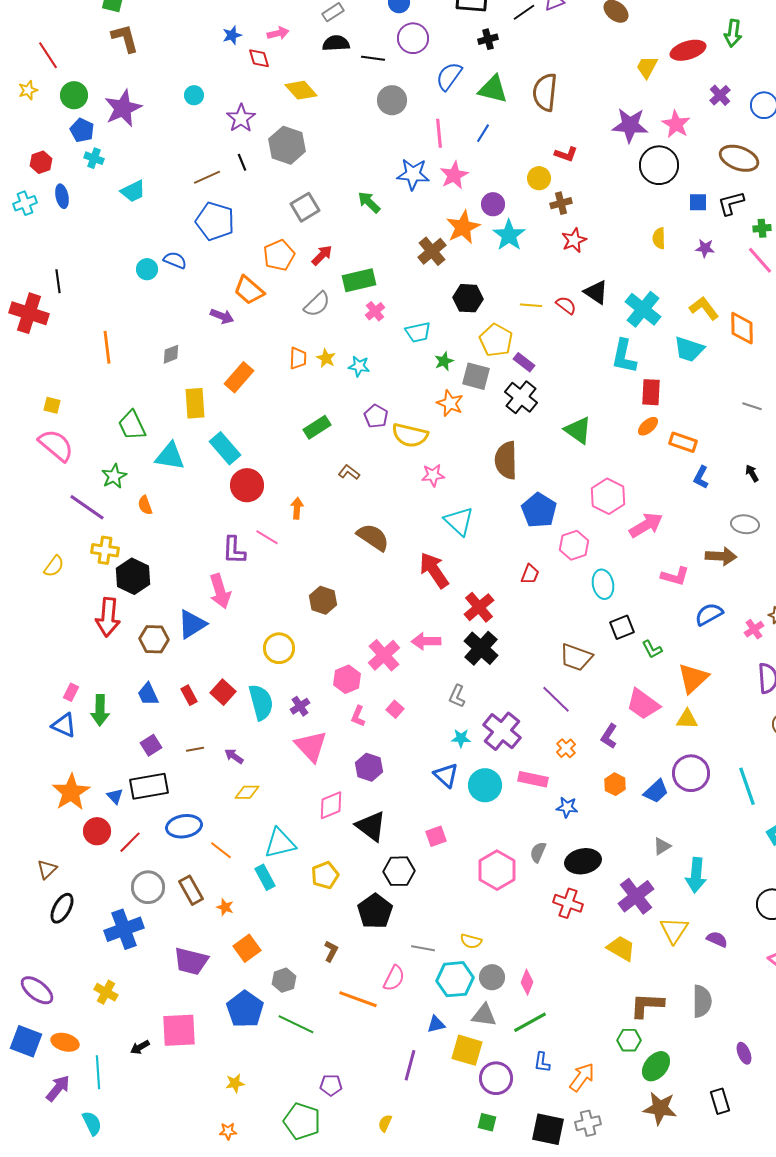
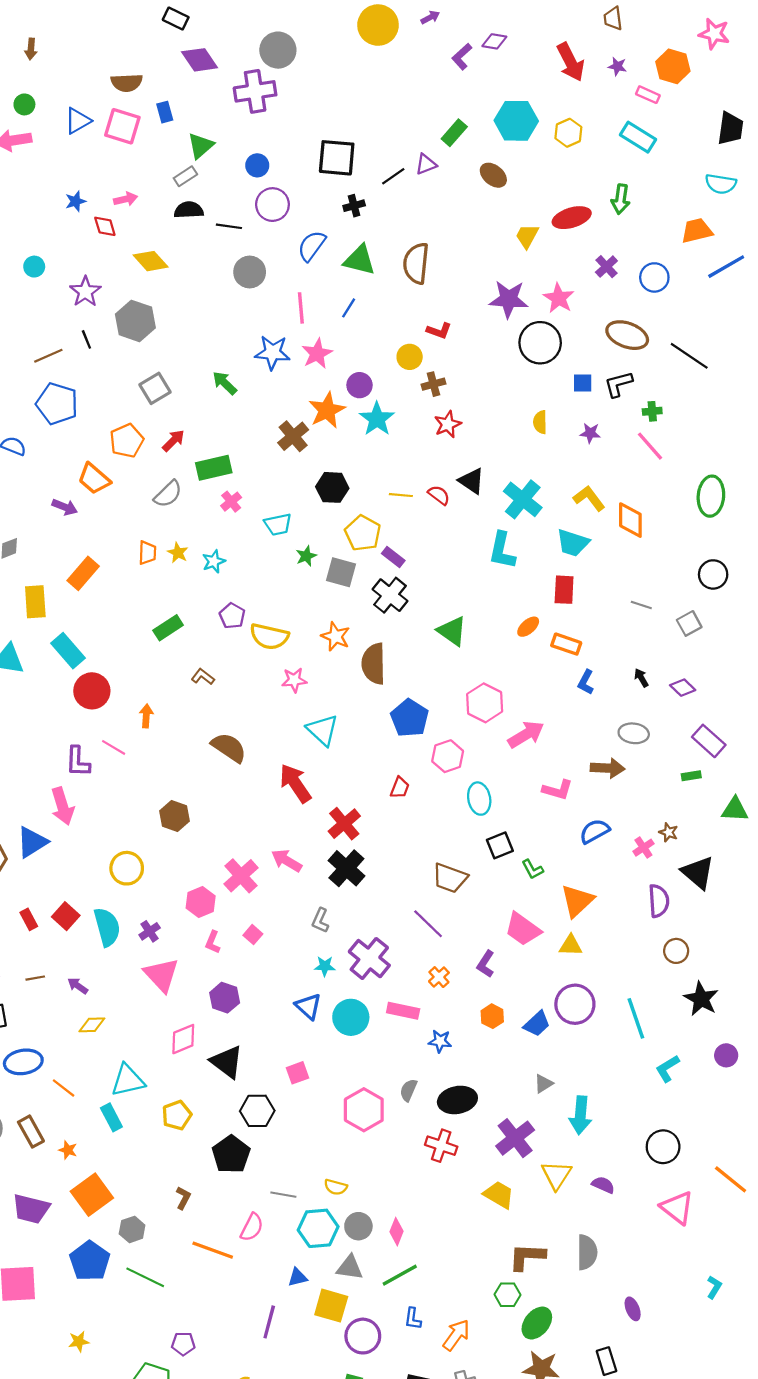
cyan star: (359, 366) -> (214, 561), turned -30
red rectangle: (651, 392) -> (564, 590), moved
orange star: (450, 403) -> (336, 636), moved
pink arrow: (426, 641) -> (287, 861), turned 32
orange square: (247, 948) -> (92, 1195), size x1.4

